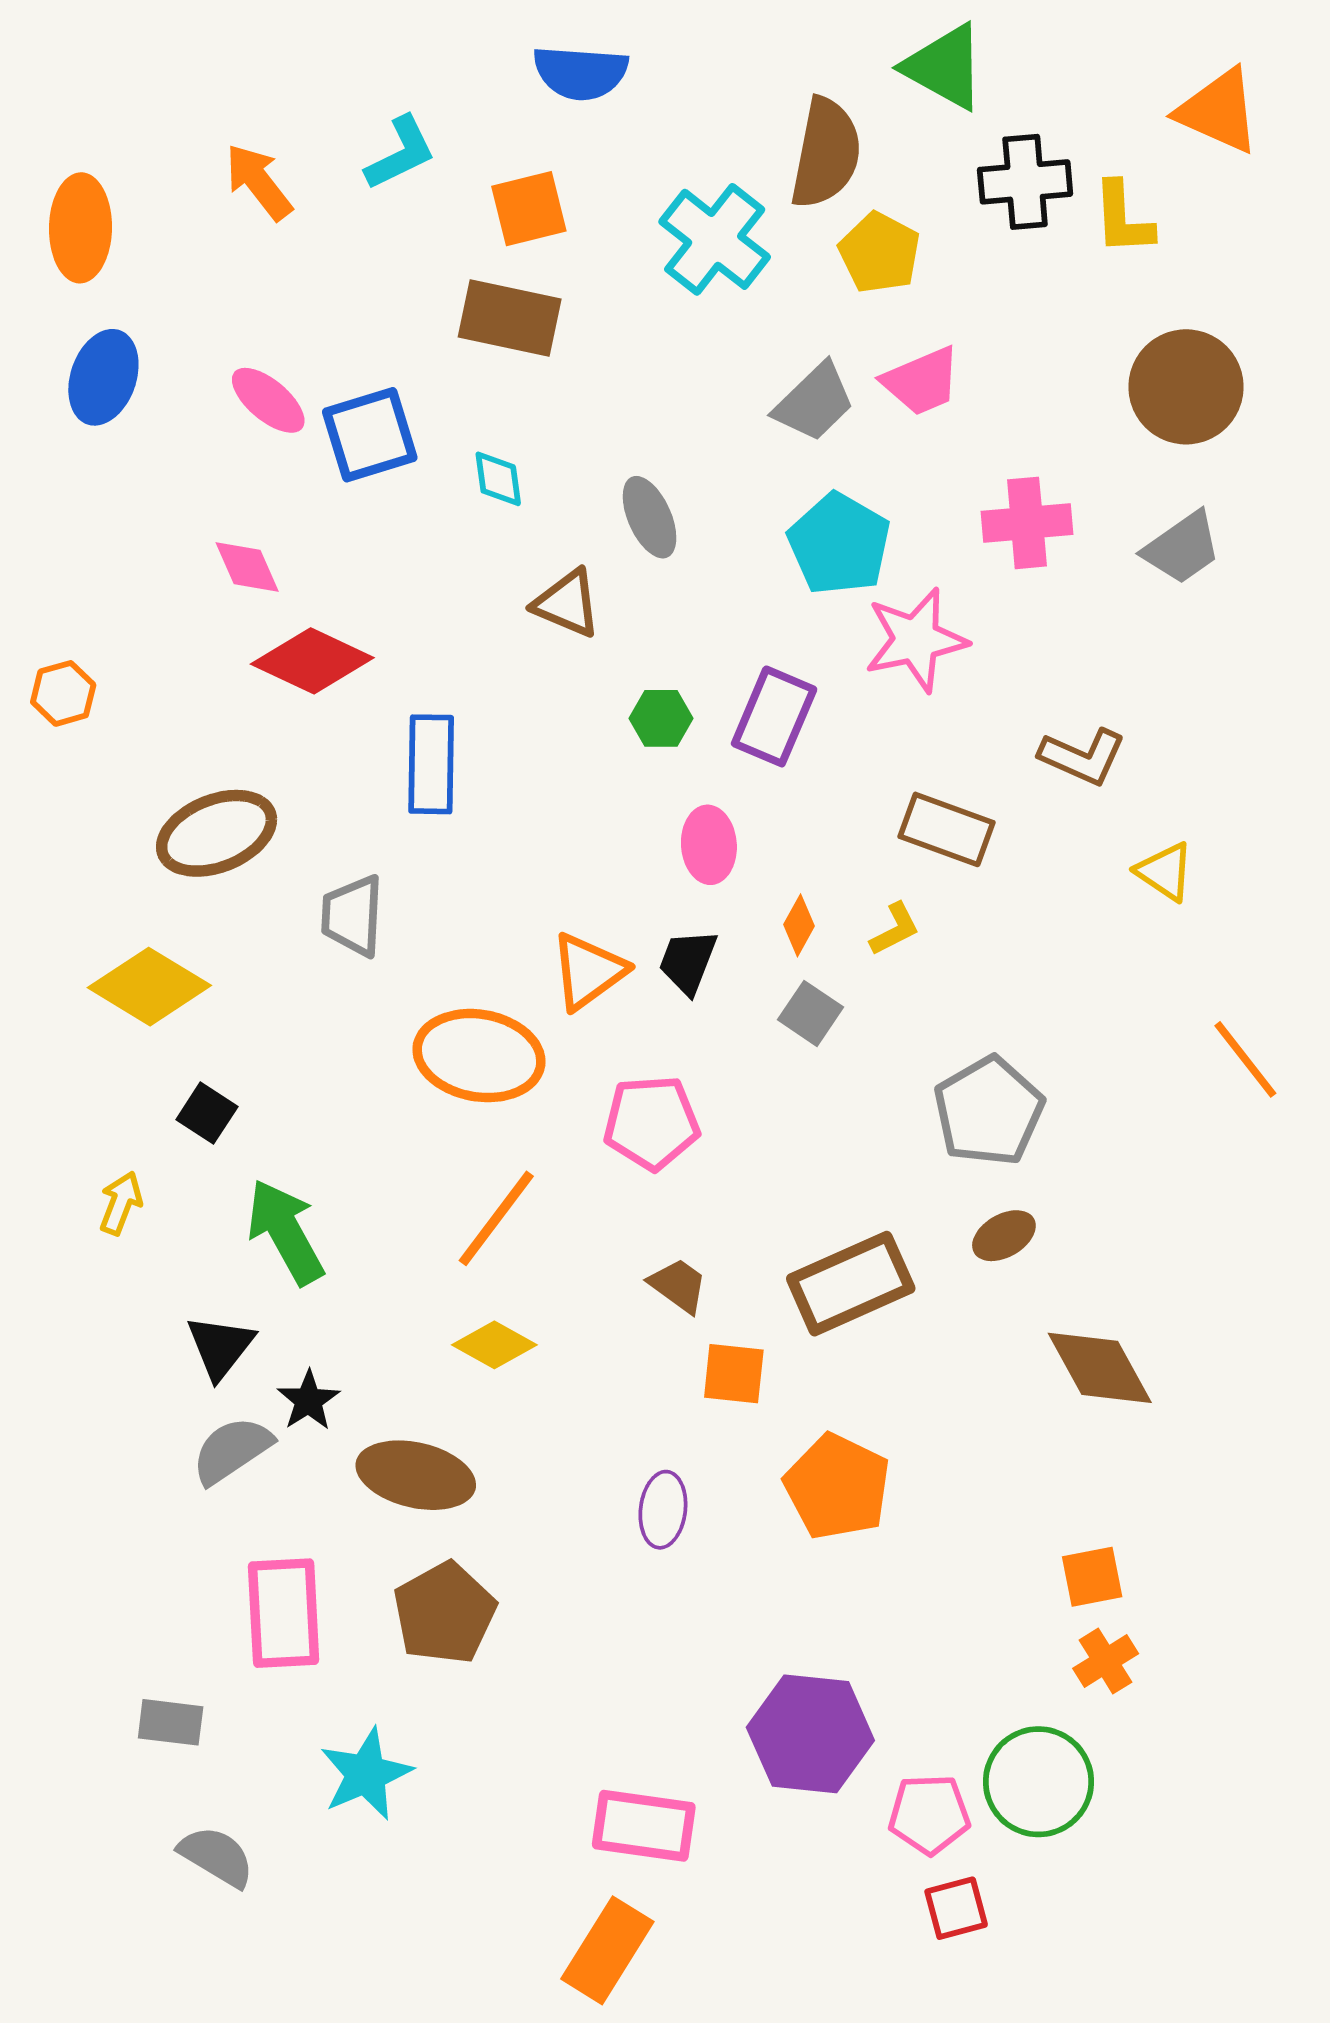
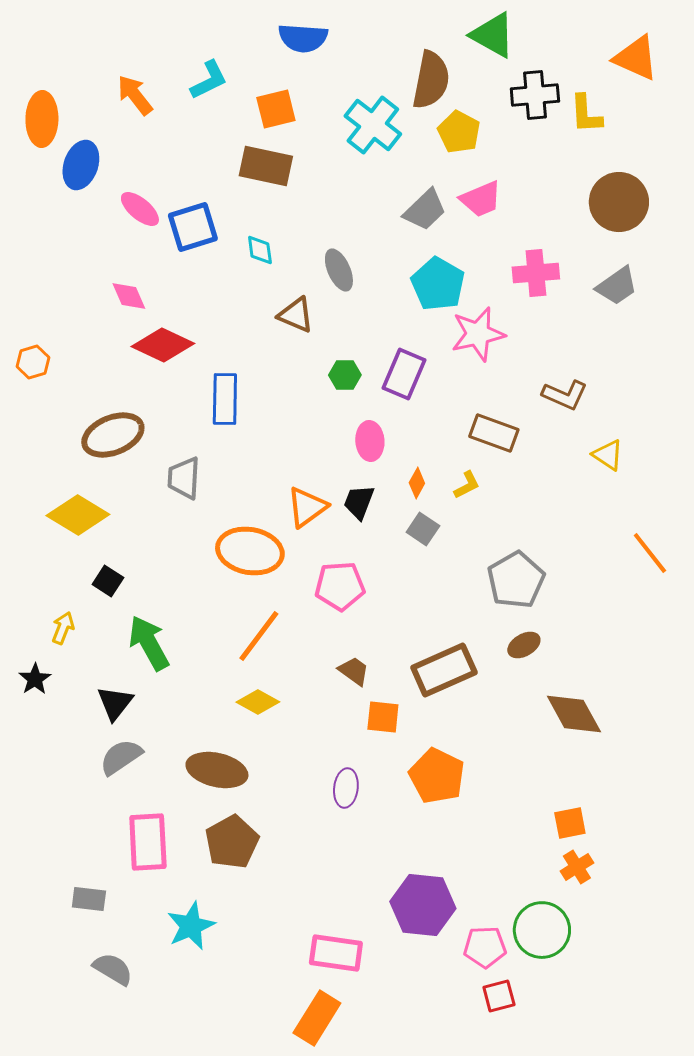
blue ellipse: (103, 377) -> (81, 165), moved
black star: (308, 1400) -> (35, 679), moved

